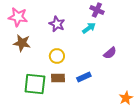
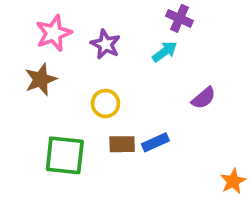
pink star: (18, 17) -> (54, 33), moved, turned -30
brown star: (22, 43) -> (41, 79), turned -30
brown rectangle: (58, 78) -> (122, 144), moved

